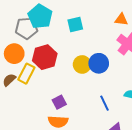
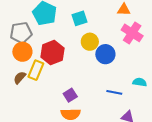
gray pentagon: (26, 28) -> (21, 33), moved
yellow circle: (82, 64) -> (90, 42), moved
blue line: (105, 103) -> (114, 92), turned -49

